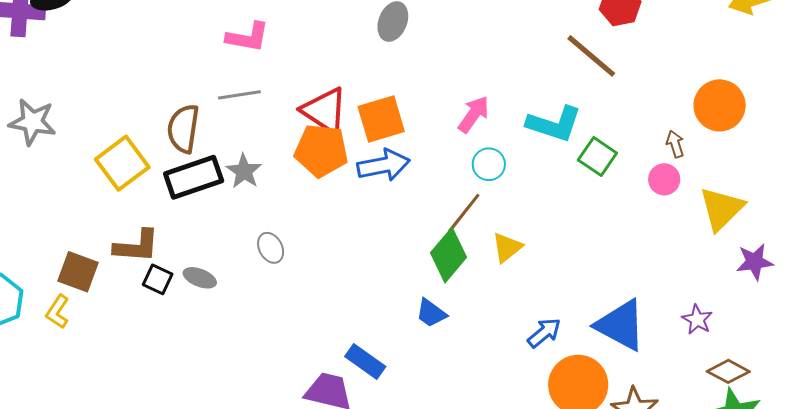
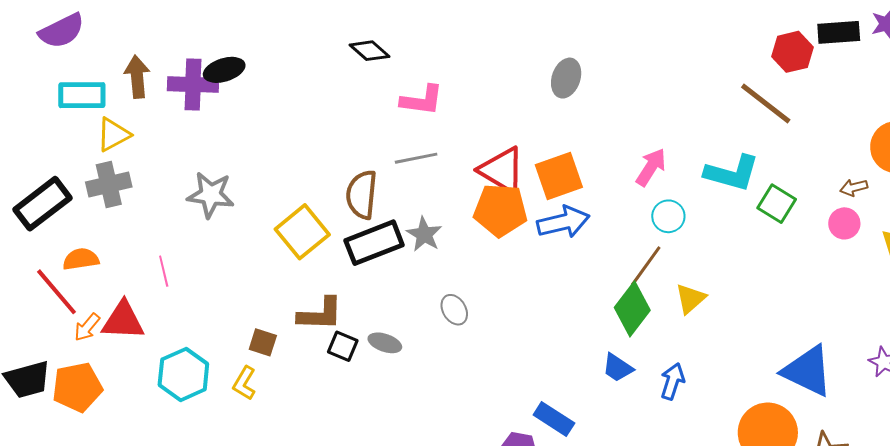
brown arrow: (675, 144) -> (854, 188), turned -84
brown square: (78, 272) -> (263, 342), size x0.7
blue arrow: (544, 333) -> (672, 381), moved, turned -30

